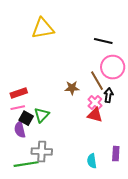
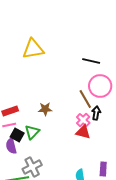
brown star: (72, 88) -> (45, 109), moved
gray cross: (42, 152) -> (32, 167), turned -30

